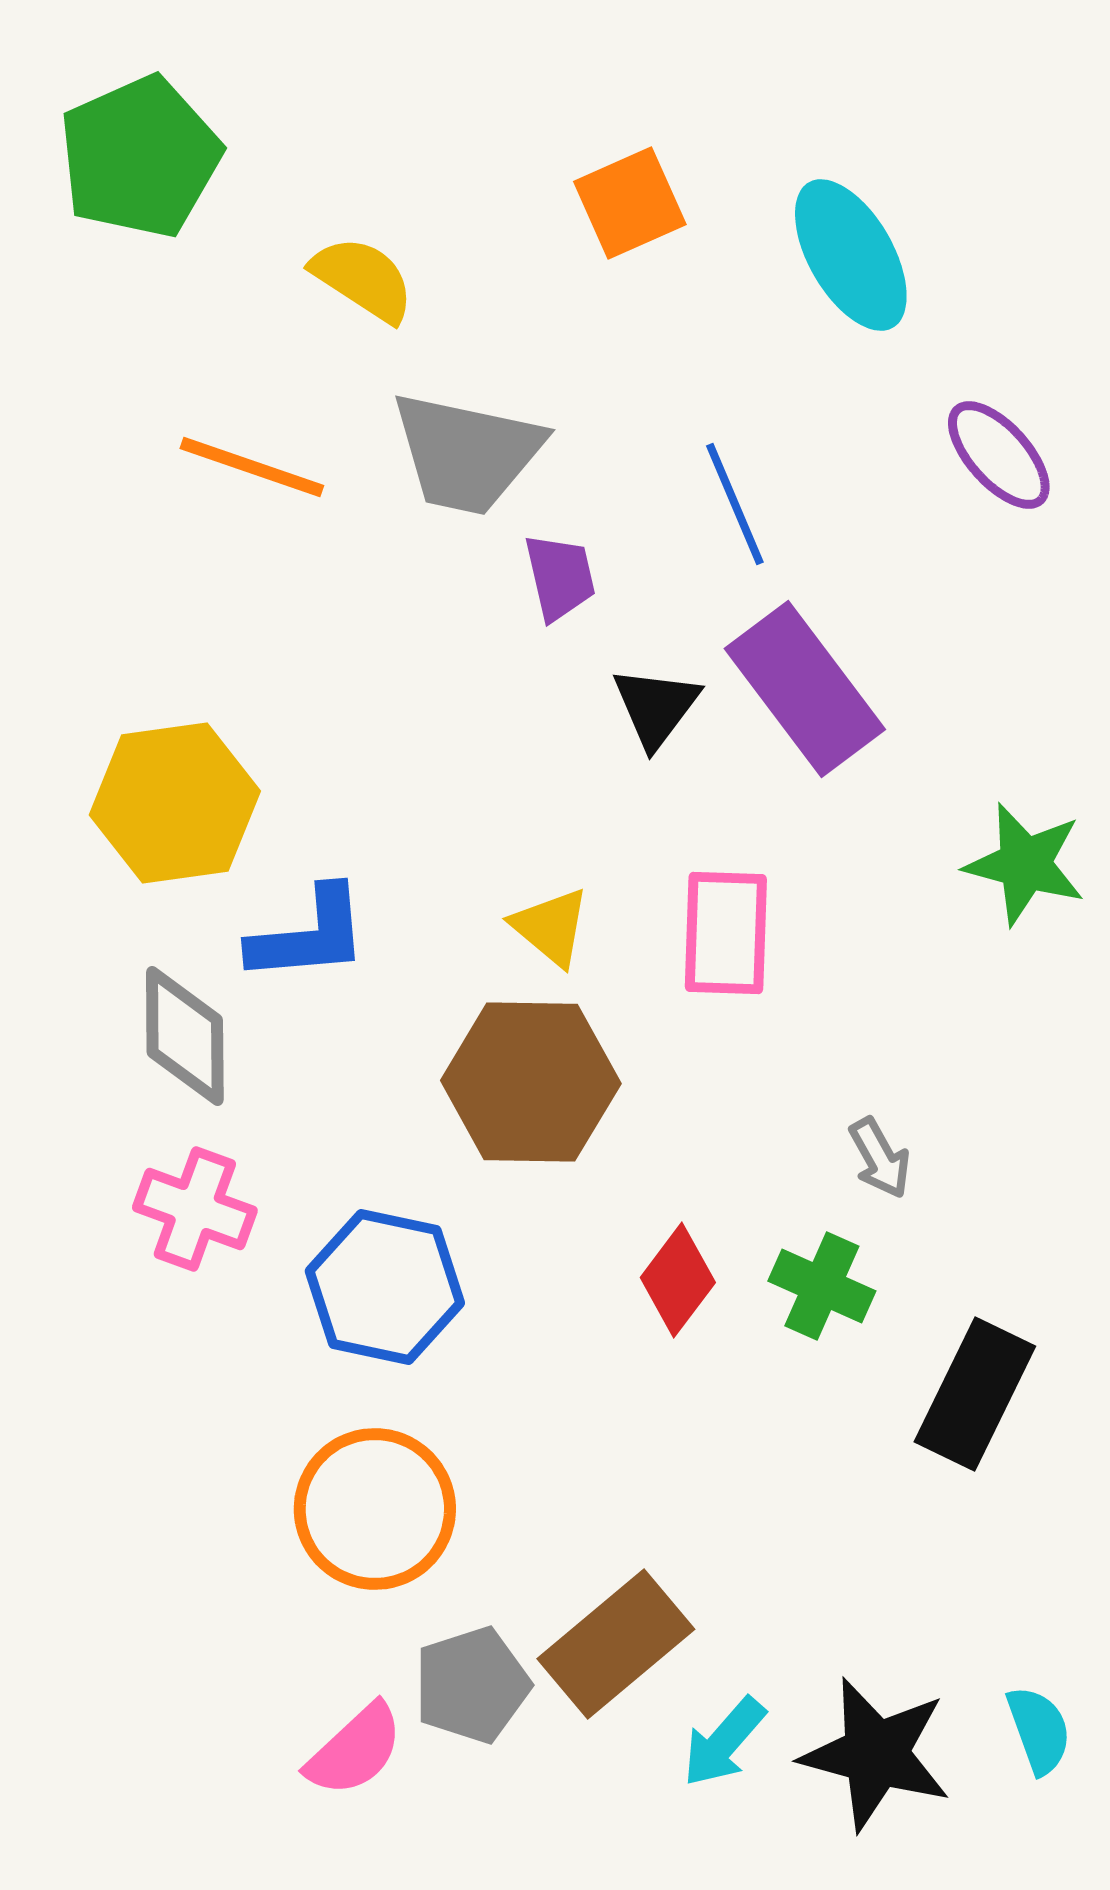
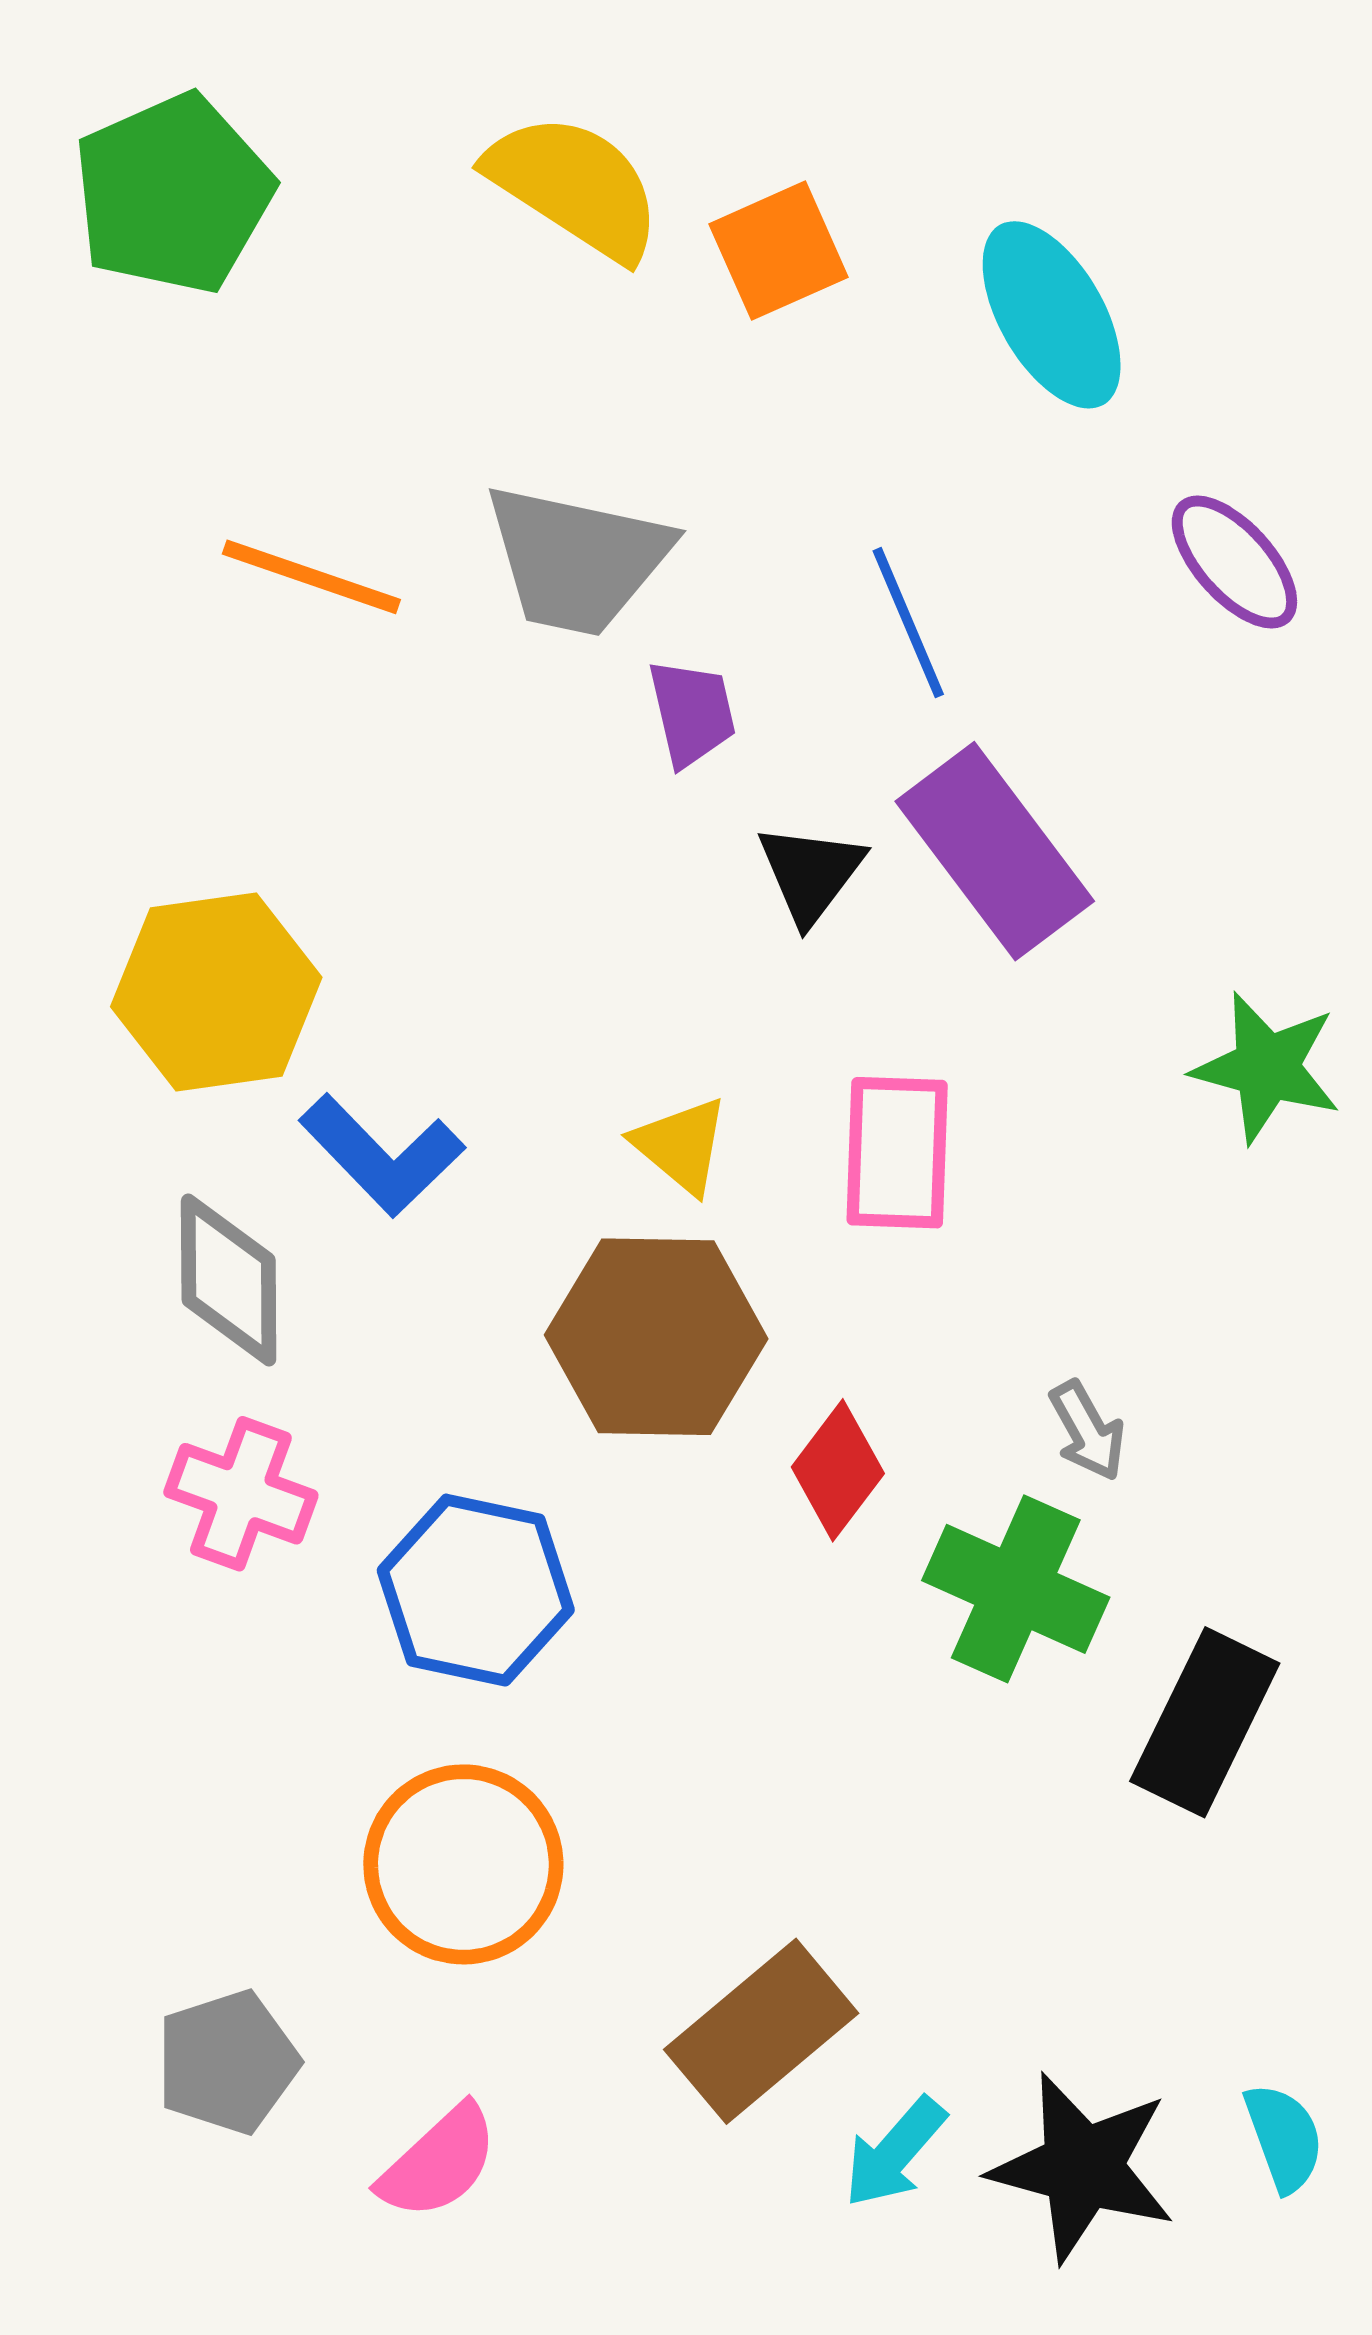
yellow semicircle: (363, 279) -> (575, 186), moved, size x1.4
blue L-shape: (309, 935) -> (382, 1155), turned 51
red diamond: (678, 1280) -> (838, 1470), moved
green cross: (822, 1286) -> (1016, 1589), size x1.4
gray pentagon: (472, 1685) -> (227, 2062), moved

